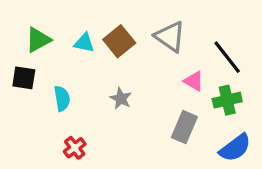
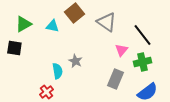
brown square: (119, 41) -> (74, 13), moved
pink triangle: (194, 81) -> (121, 50), turned 40
cyan semicircle: (62, 99) -> (57, 71), moved

